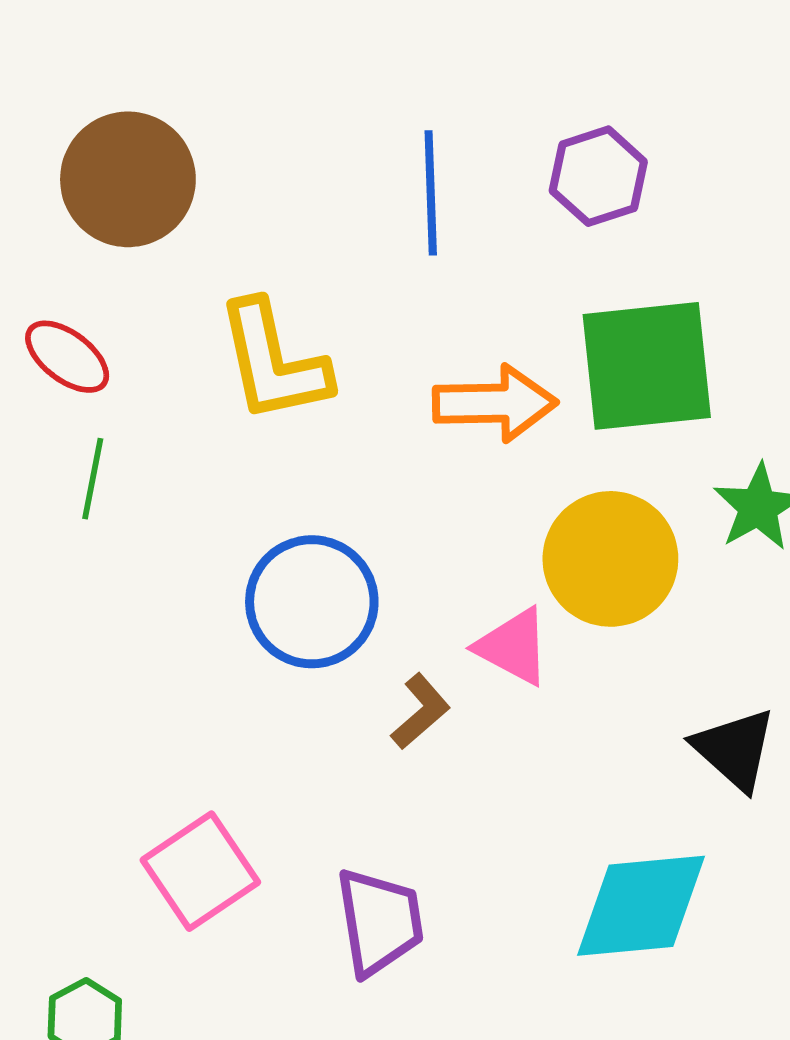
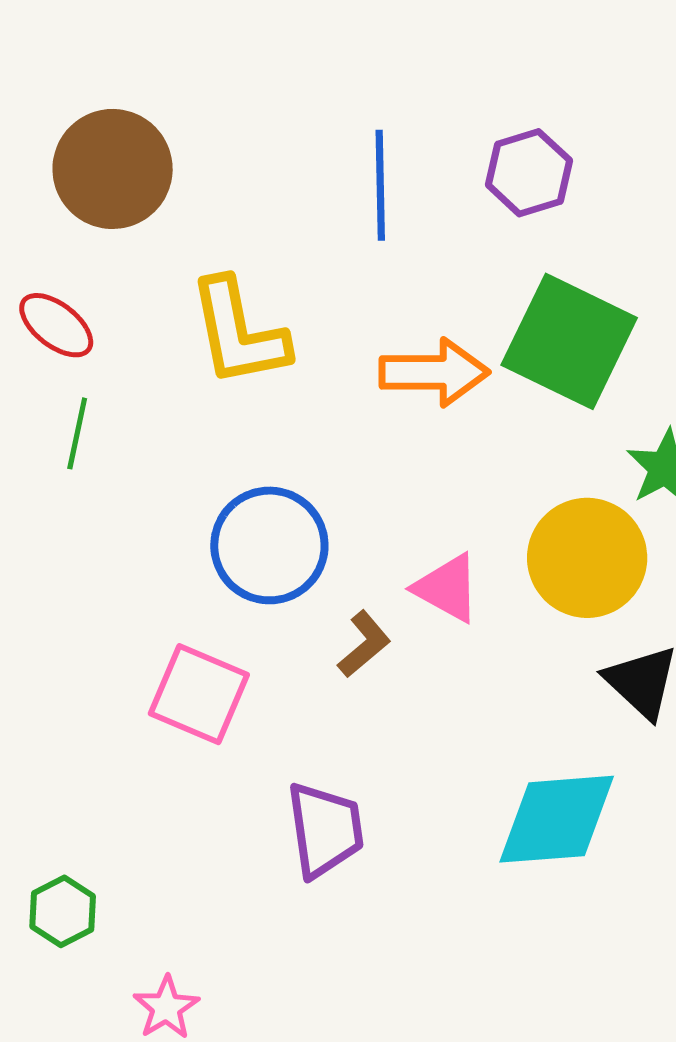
green square: (647, 366) -> (569, 341), turned 31
yellow circle: (610, 559) -> (587, 558), moved
pink square: (200, 871) -> (199, 694), moved, turned -34

